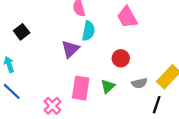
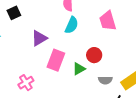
purple triangle: (70, 49) -> (39, 38), moved
green triangle: (108, 86) -> (79, 69), moved
pink rectangle: (81, 88) -> (56, 60), moved

